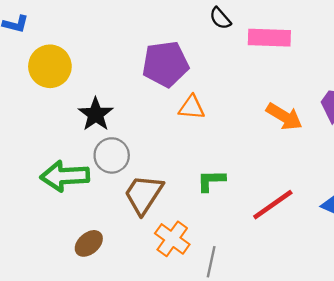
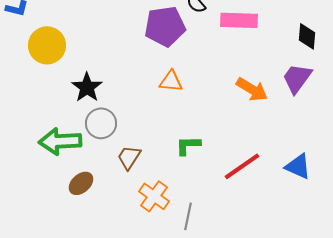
purple pentagon: (165, 64) -> (165, 26), moved
brown trapezoid: (144, 194) -> (129, 157), size x0.7
brown ellipse: (89, 243) -> (81, 183), moved

